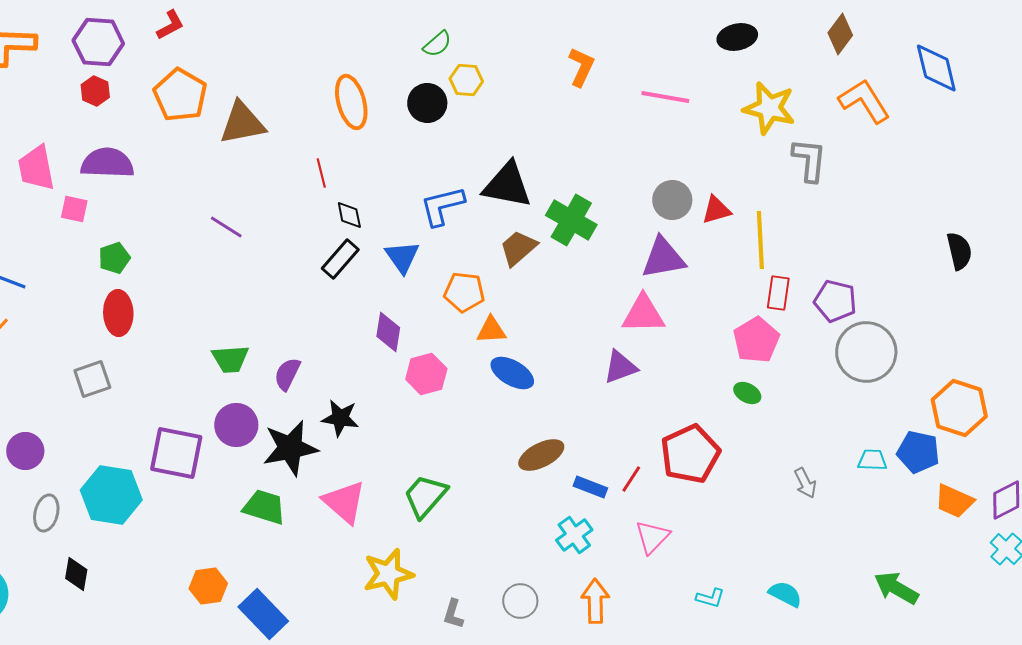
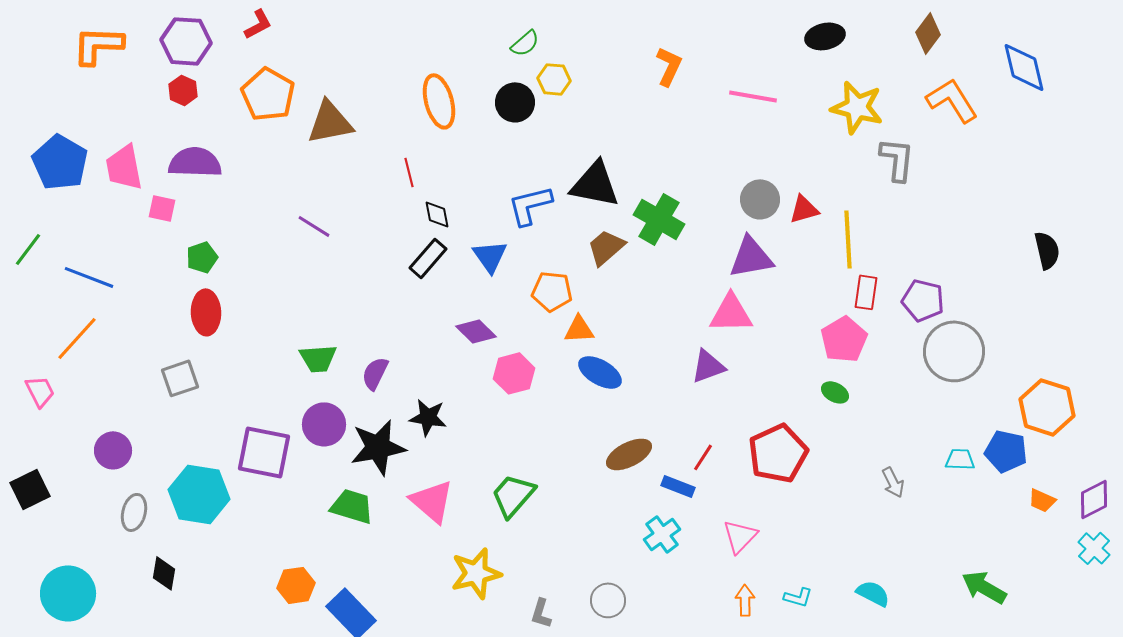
purple diamond: (388, 332) -> (476, 331), turned -54
red line: (631, 479) -> (703, 457), moved
orange trapezoid: (954, 501) -> (1042, 500), size x0.7
orange arrow: (595, 601) -> (745, 600), moved, size x0.7

